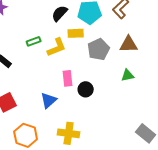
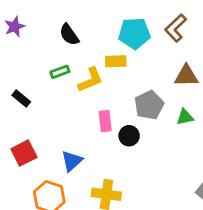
black semicircle: (60, 13) -> (69, 35), moved, turned -78
gray pentagon: (99, 49) -> (149, 105), moved
blue triangle: (49, 100) -> (72, 161), moved

